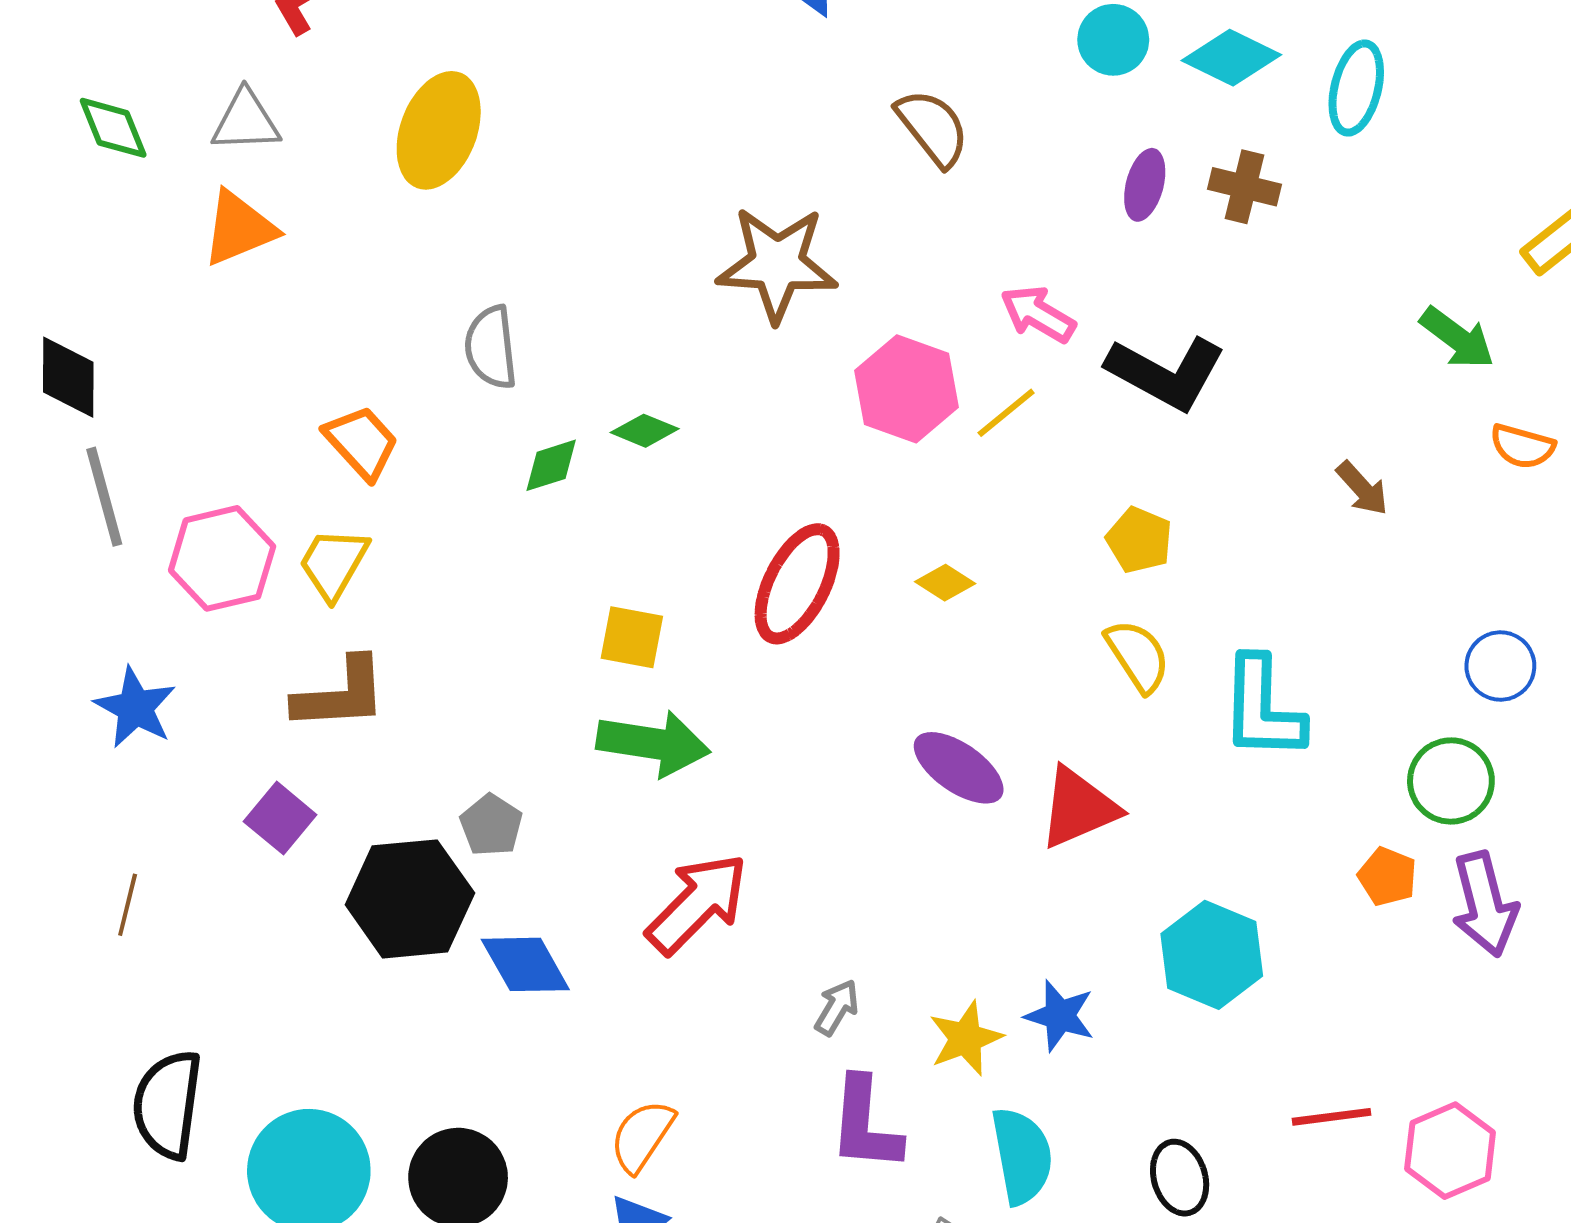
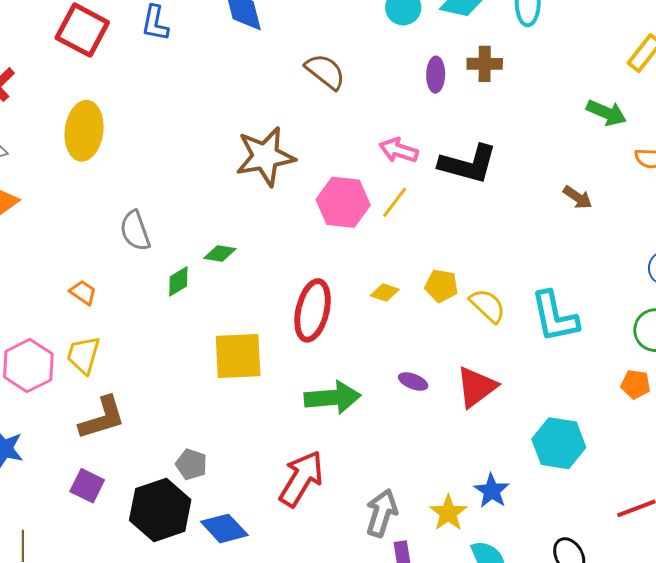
orange trapezoid: (362, 442) -> (83, 292), size x0.7
yellow pentagon: (1139, 540) -> (441, 286), moved
yellow square: (632, 637) -> (238, 356), size x1.6
green arrow: (653, 743) -> (333, 398), moved
purple ellipse: (959, 768) -> (413, 381), size x0.6
gray arrow: (837, 1007) -> (382, 513), size x1.6
blue star: (1060, 1016) -> (492, 491), turned 30

